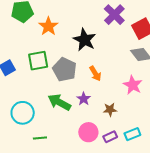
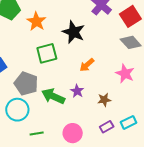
green square: (38, 61) -> (47, 53), moved
gray pentagon: (65, 69) -> (26, 84), moved
orange arrow: (95, 74) -> (87, 65), turned 84
pink circle: (88, 132) -> (73, 133), moved

